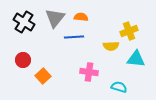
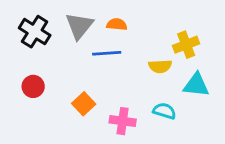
pink cross: (89, 72) -> (123, 121), moved
orange square: (43, 76) -> (84, 104), moved
cyan semicircle: (119, 87) -> (164, 111), moved

